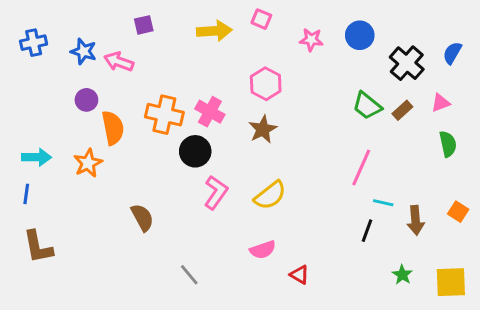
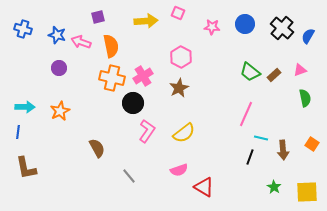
blue cross: (34, 43) -> (23, 29), turned 30
black cross: (407, 63) -> (282, 28), moved
pink cross: (210, 112) -> (143, 76), turned 30
orange semicircle: (113, 128) -> (111, 46), moved
gray line: (189, 275) -> (129, 176), moved
red triangle: (300, 275) -> (204, 187), size x1.5

